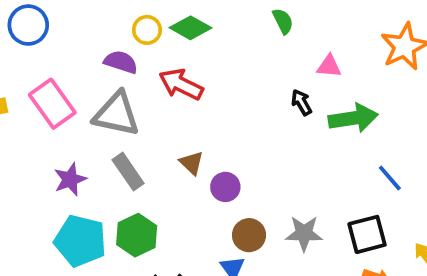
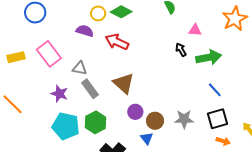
gray triangle: (116, 114) -> (80, 68), moved, size x0.6
brown triangle: (192, 163) -> (124, 83), size x1.6
blue line: (390, 178) -> (215, 90), moved
purple star: (70, 179) -> (59, 94), turned -30
purple circle: (225, 187) -> (135, 112), moved

